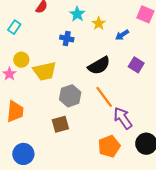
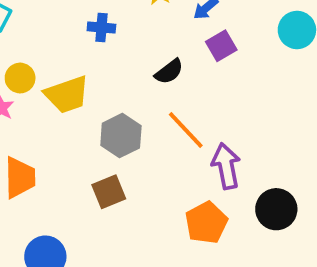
purple square: (136, 65) -> (221, 46), moved, turned 35
black semicircle: (99, 66) -> (169, 72), size x0.7
purple arrow: (123, 118) -> (226, 166), turned 30

